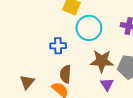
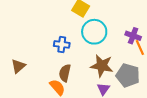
brown triangle: (27, 82) -> (18, 66), moved

